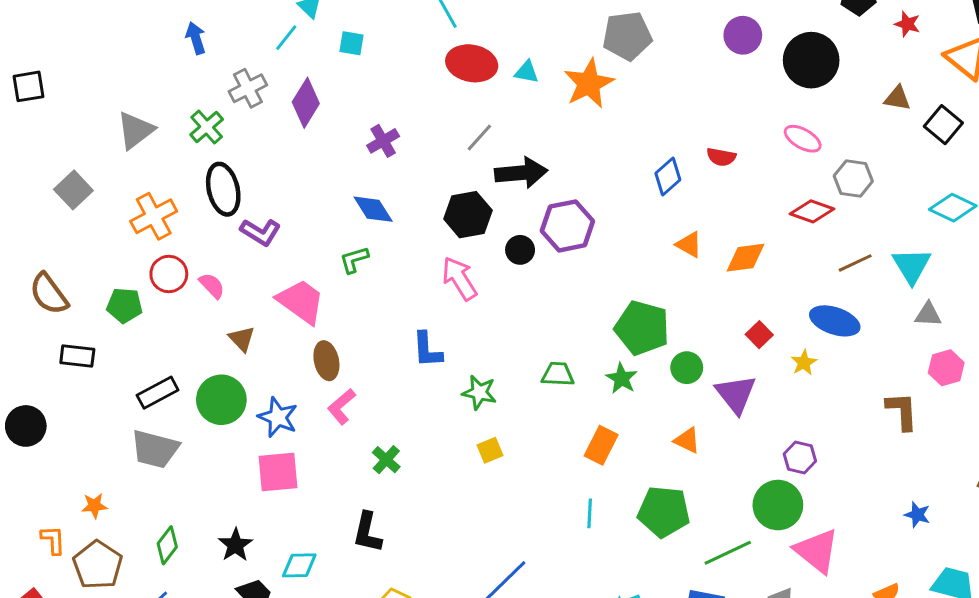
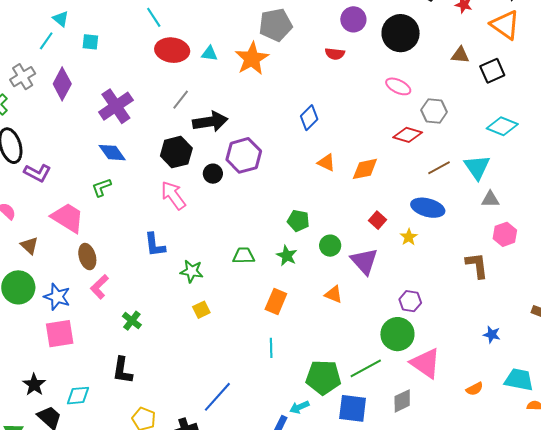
black square: (943, 125) -> (492, 71), turned 30
purple cross: (383, 141) -> (116, 106), size x1.6
red semicircle: (721, 157) -> (335, 54), moved
green pentagon: (642, 328) -> (298, 221), size x0.6
green pentagon: (664, 512) -> (323, 377), moved

